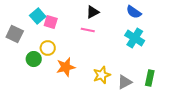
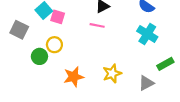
orange star: (66, 67) -> (74, 77), moved
green rectangle: (150, 78) -> (165, 64), moved, turned 49
gray triangle: (125, 82) -> (146, 83), moved

